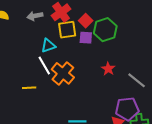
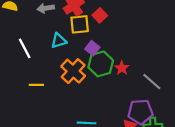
green hexagon: (105, 30) -> (101, 64), moved
purple square: (86, 38) -> (92, 48), moved, turned 32
white line: (44, 65) -> (25, 48), moved

